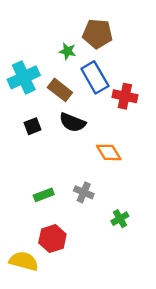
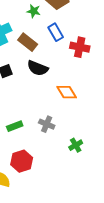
blue rectangle: (95, 77) -> (56, 32), size x0.7

